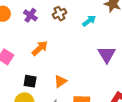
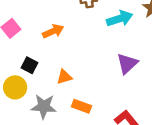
cyan arrow: (89, 21) -> (120, 19), size x1.5

